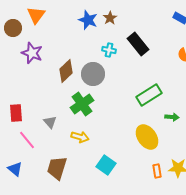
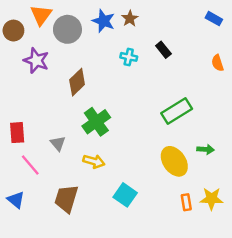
black rectangle: (138, 44) -> (163, 50), size x0.6
gray circle: (93, 74) -> (67, 29), moved
green arrow: (172, 117) -> (206, 149), moved

